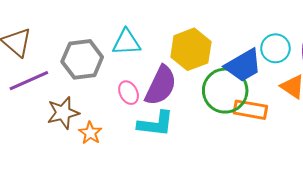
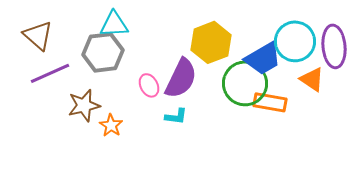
cyan triangle: (127, 42) -> (114, 24), moved
cyan circle: (275, 48) -> (295, 41), size x1.4
cyan L-shape: (156, 124) -> (176, 116), size x0.6

